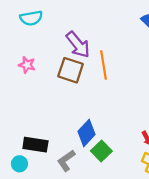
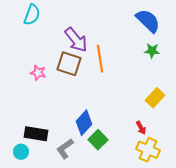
cyan semicircle: (31, 18) -> (32, 15), turned -60
pink star: (27, 65) -> (38, 73), moved

